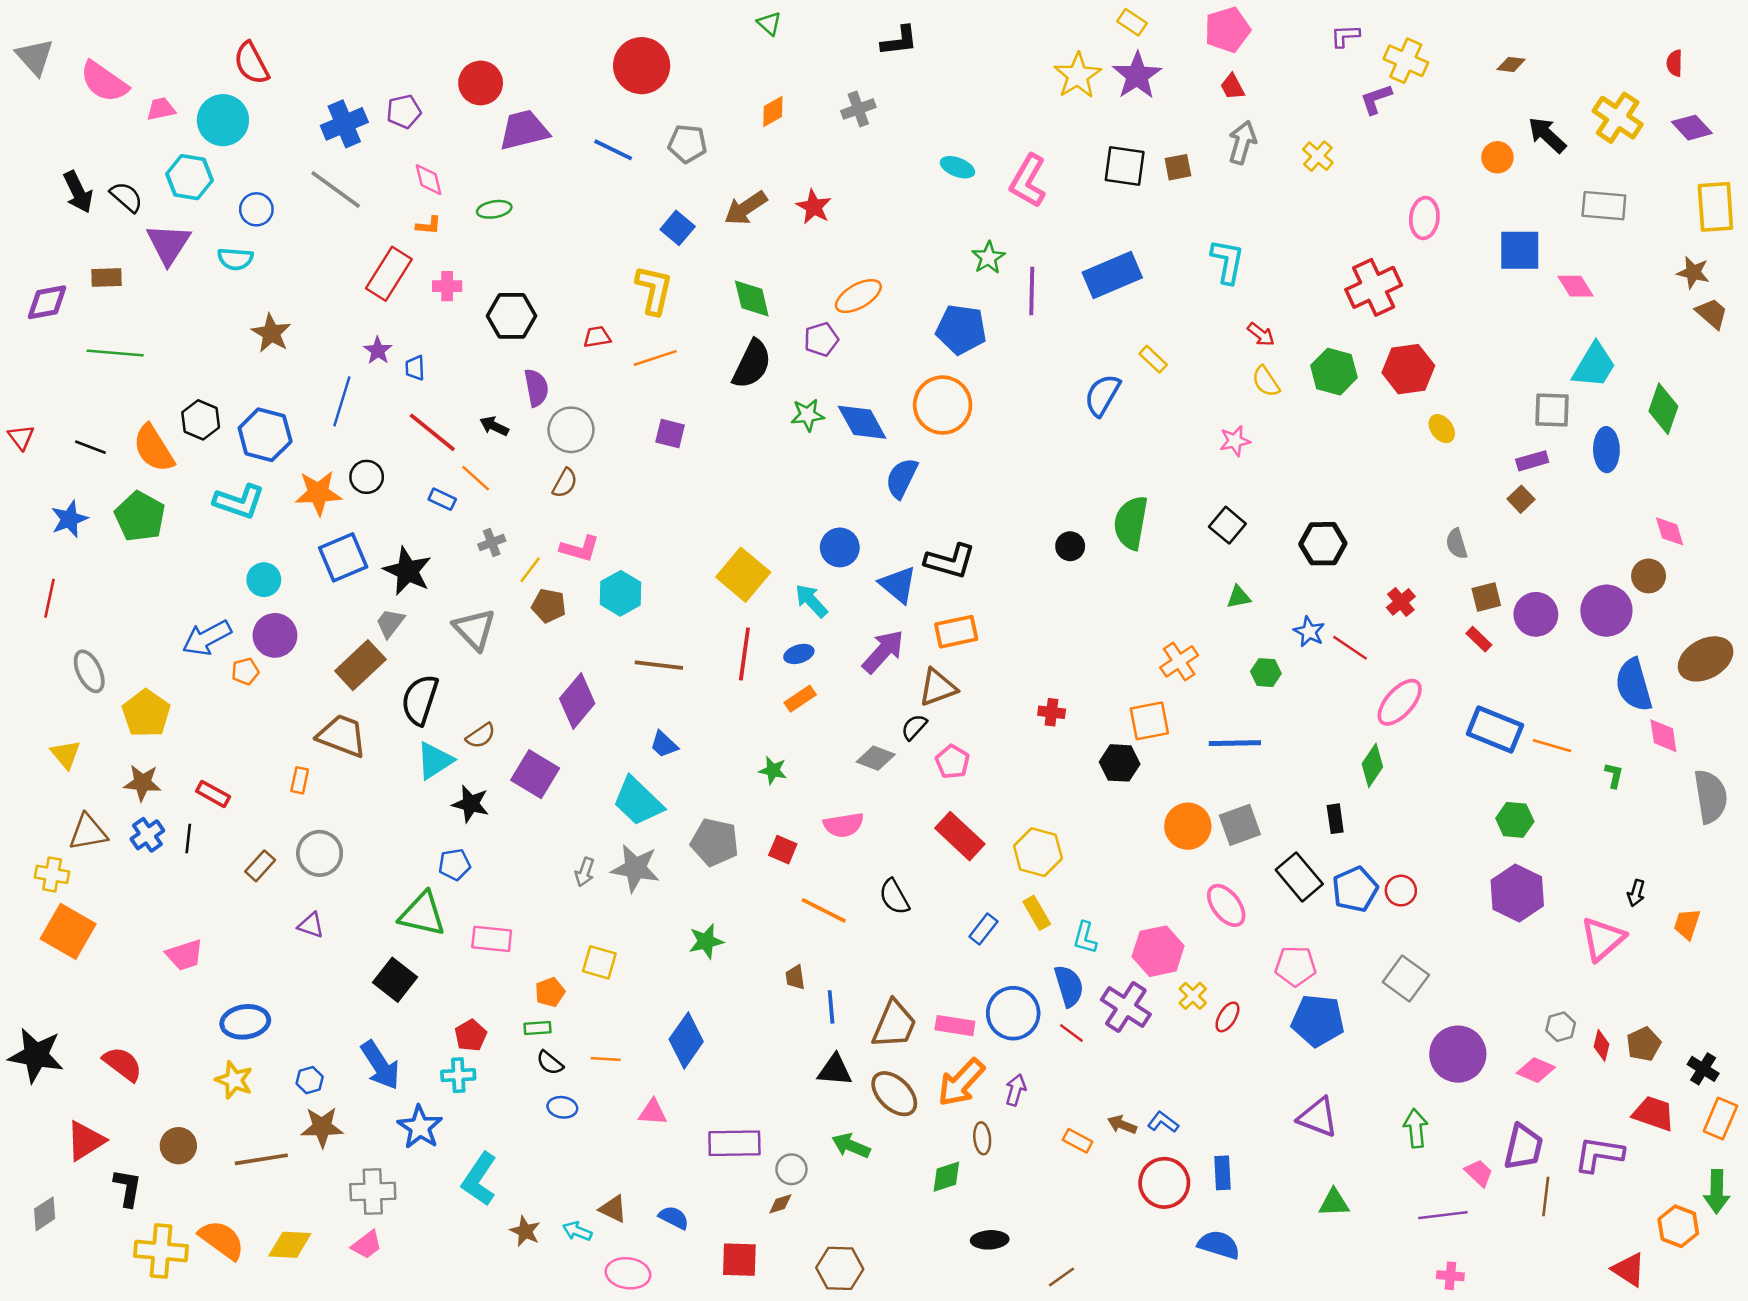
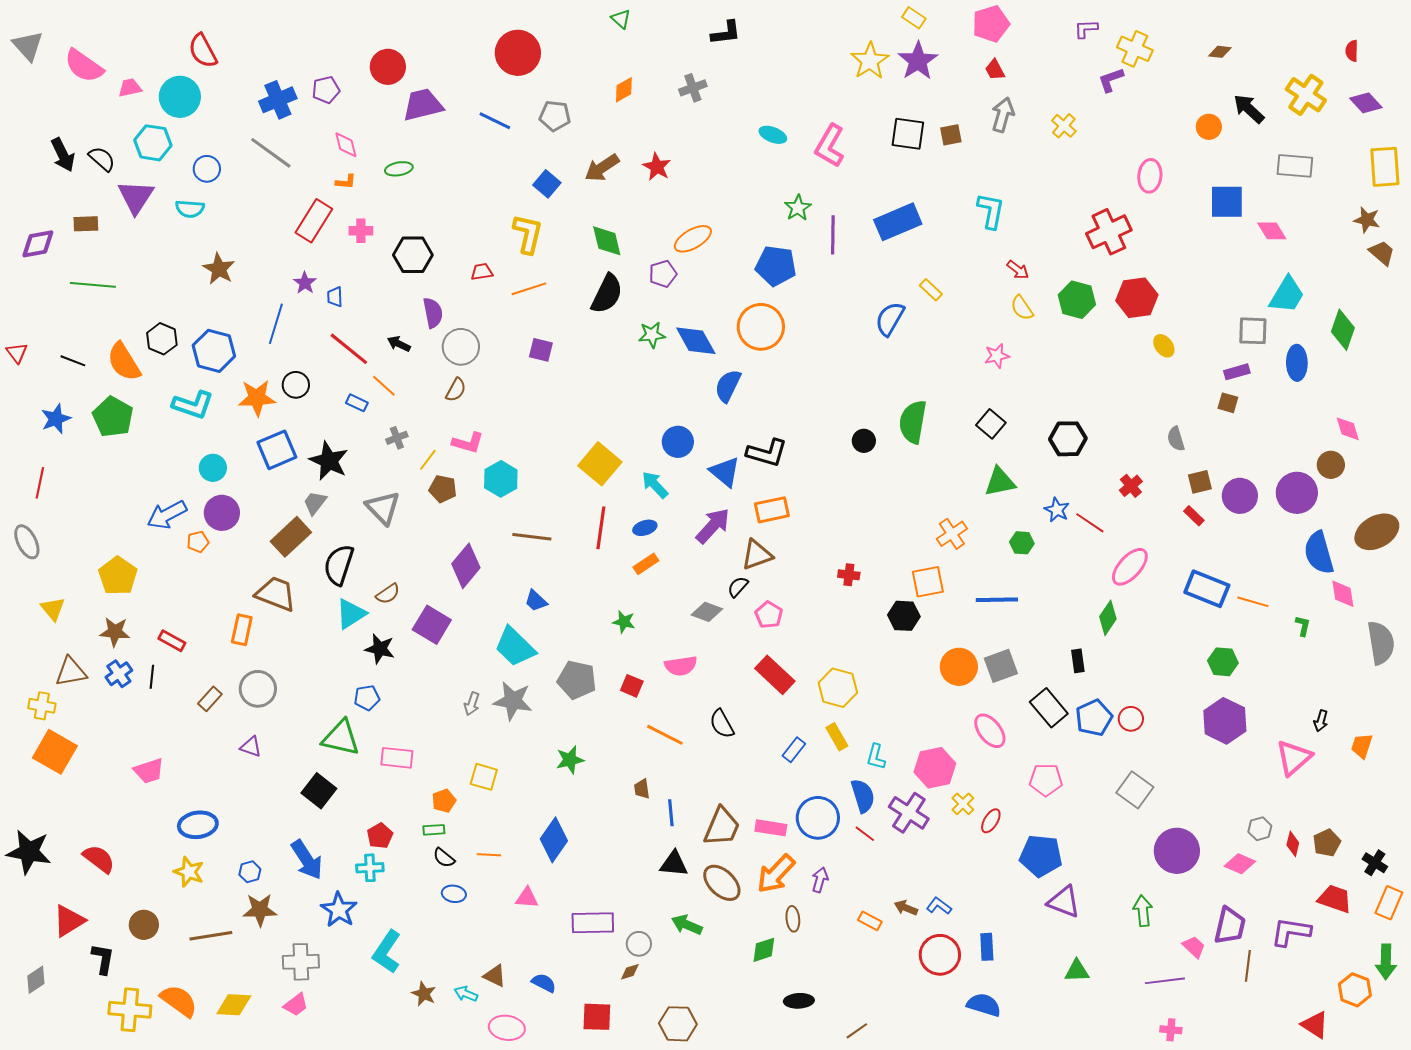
brown square: (1521, 499) -> (1228, 403), turned -30
green triangle: (1239, 597) -> (1000, 482), size x1.6
gray ellipse: (89, 671) -> (27, 542), moved
orange rectangle: (300, 780) -> (242, 630), size x1.4
blue pentagon: (1318, 1021) -> (1041, 856), moved

